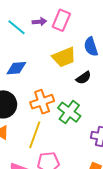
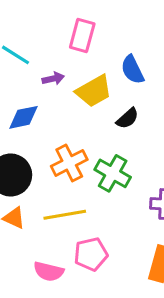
purple arrow: (39, 22) -> (53, 79), moved
yellow line: (35, 135) -> (65, 215), turned 68

